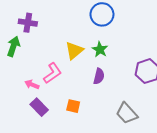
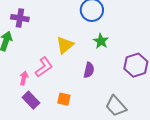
green star: (100, 49) -> (101, 41), moved
pink arrow: (32, 84) -> (24, 78), turned 80

